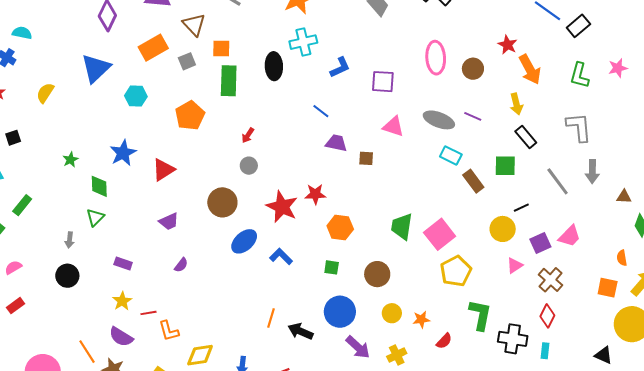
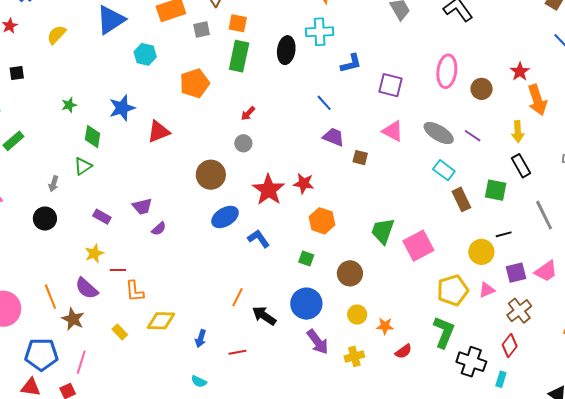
purple trapezoid: (169, 221) -> (142, 206), moved
yellow pentagon: (456, 271) -> (453, 290), moved

